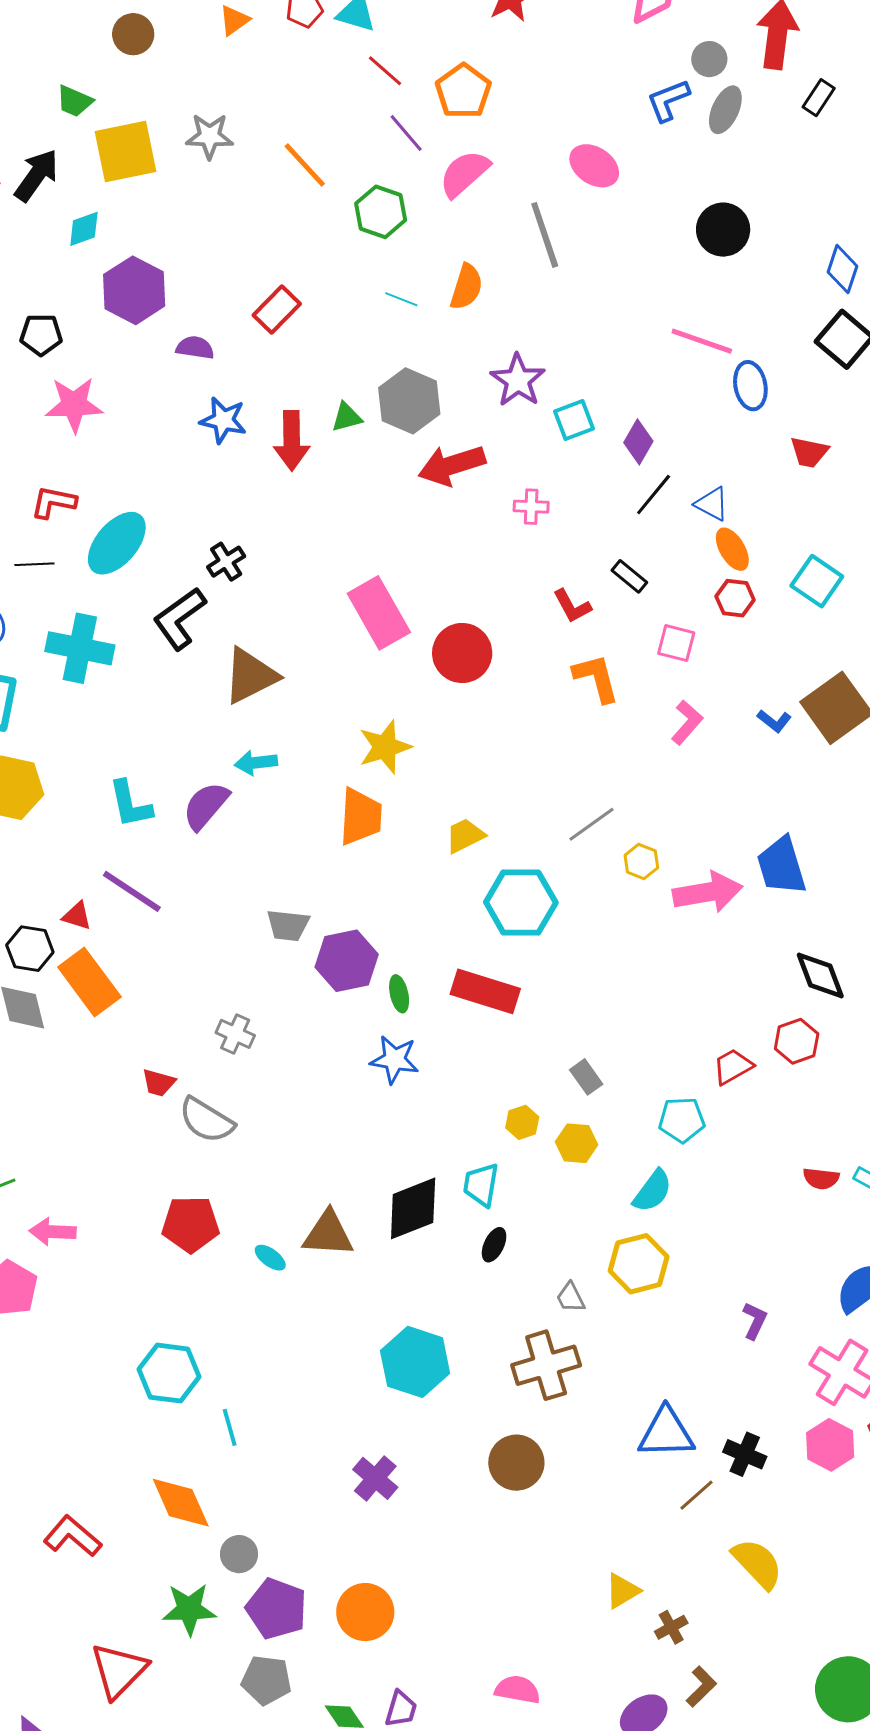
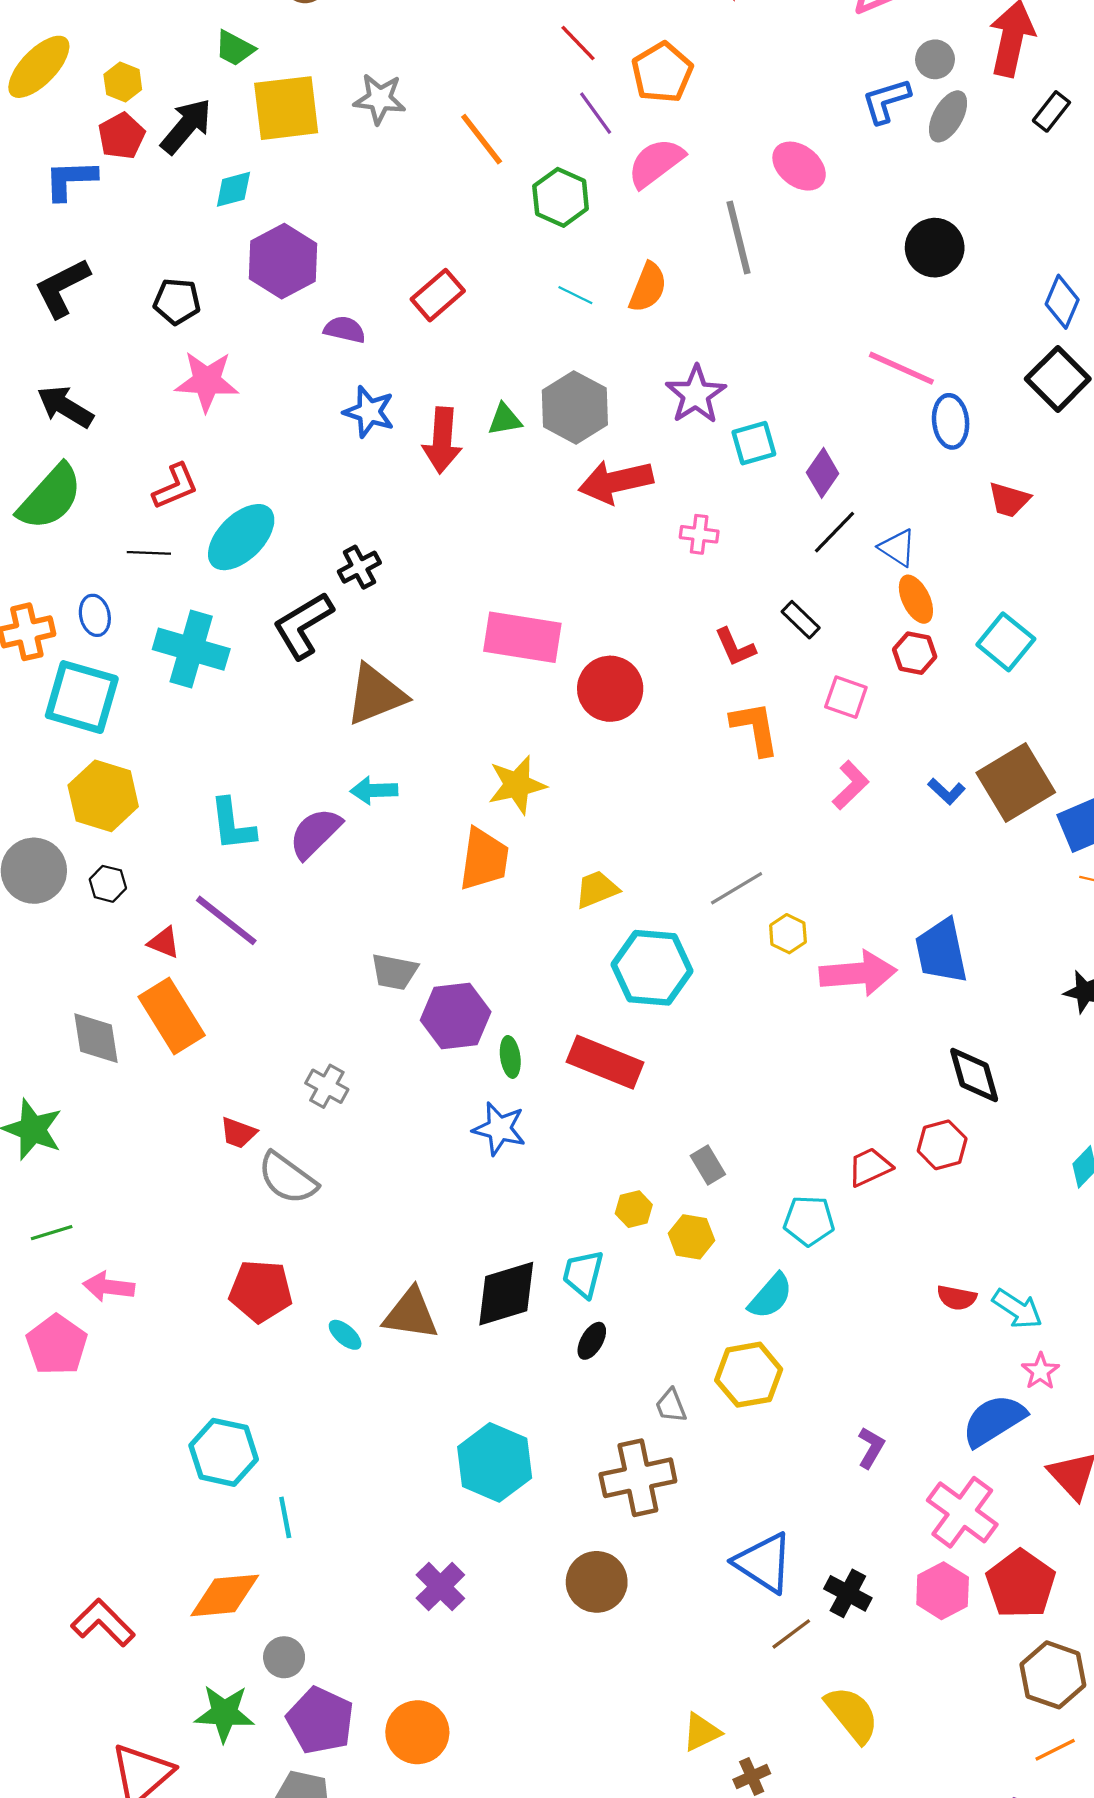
red L-shape: (53, 502) -> (175, 486), turned 141
pink rectangle: (379, 613) -> (522, 637), turned -56
black hexagon: (30, 949) -> (108, 884), moved, size x0.7
blue triangle: (666, 1433) -> (764, 1563), turned 30
orange diamond: (181, 1503) -> (225, 1595), turned -76

